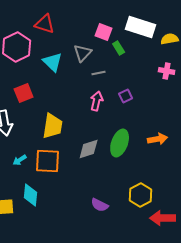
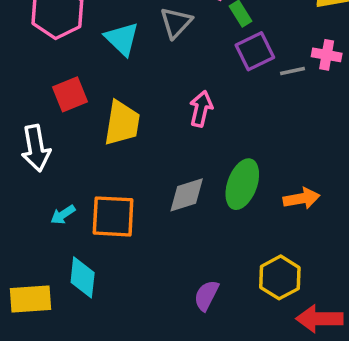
gray line: (99, 73) -> (293, 71), moved
purple square: (126, 96) -> (255, 51), moved, size x1.5
yellow trapezoid: (53, 126) -> (122, 123), moved
orange arrow: (158, 139) -> (302, 198), moved
purple semicircle: (100, 205) -> (206, 295), turned 90

